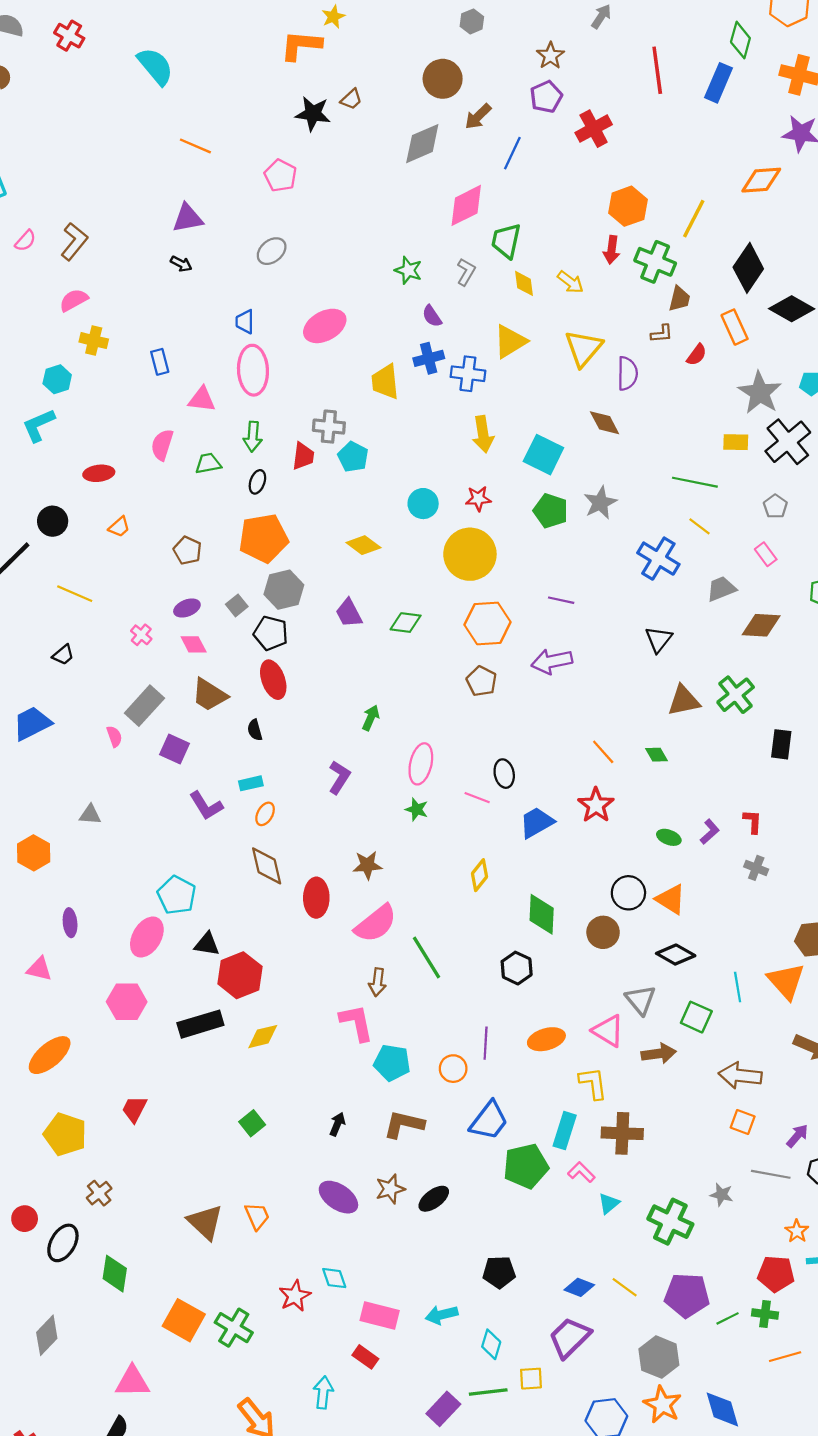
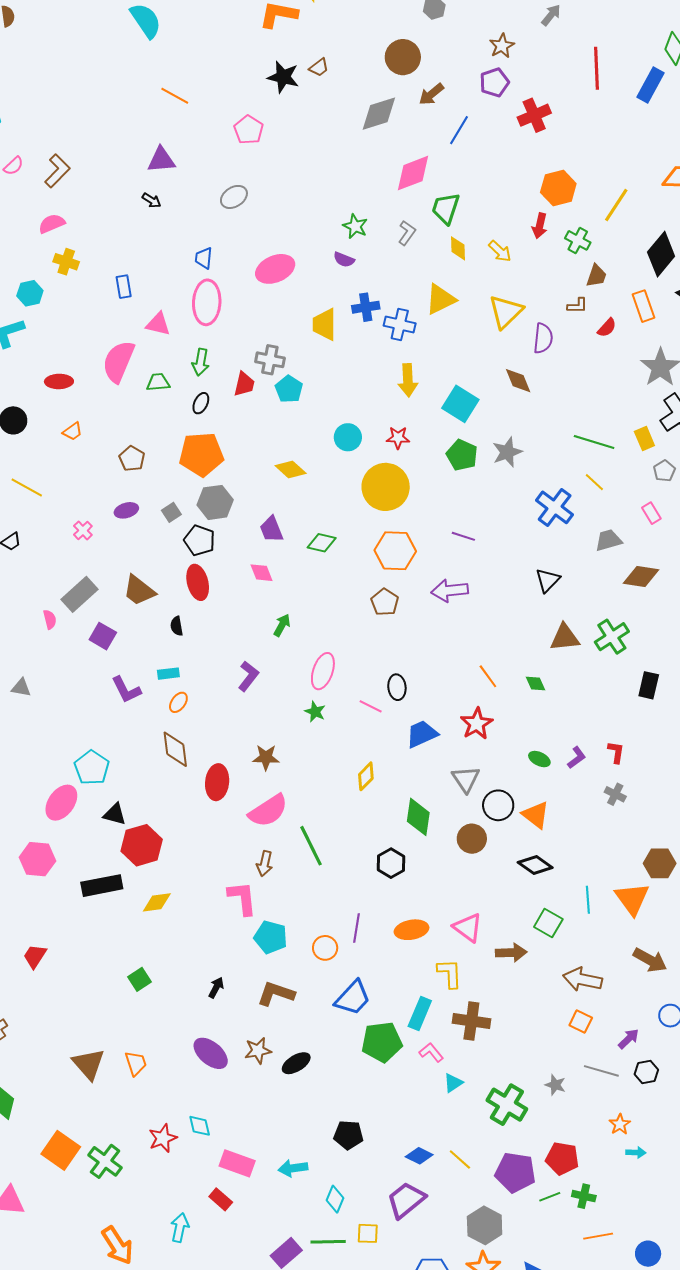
green cross: (655, 262) -> (578, 240), size x0.7
purple semicircle: (432, 316) -> (344, 260), moved, turned -40
yellow rectangle: (736, 442) -> (644, 438), moved, turned 60
pink semicircle: (162, 445) -> (118, 361), size x1.5
pink diamond: (194, 644) -> (261, 573), moved
gray triangle: (640, 1000) -> (466, 779), moved
red pentagon: (776, 1274) -> (562, 1159), moved

